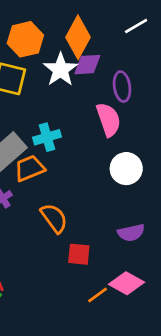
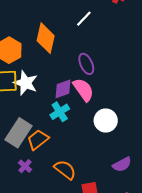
purple diamond: (87, 65) -> (63, 89), moved
white star: (60, 70) -> (26, 83), moved
cyan cross: (47, 137) -> (60, 112), moved

